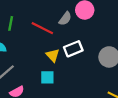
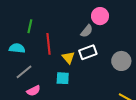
gray semicircle: (65, 19) -> (87, 31), moved
red line: (42, 28) -> (48, 44), moved, turned 55

